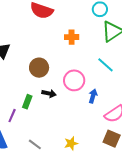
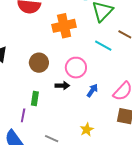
orange cross: (72, 37) -> (64, 26), size x1.6
black arrow: (49, 93) -> (62, 86), moved
blue arrow: (93, 96) -> (92, 90), moved, turned 32

